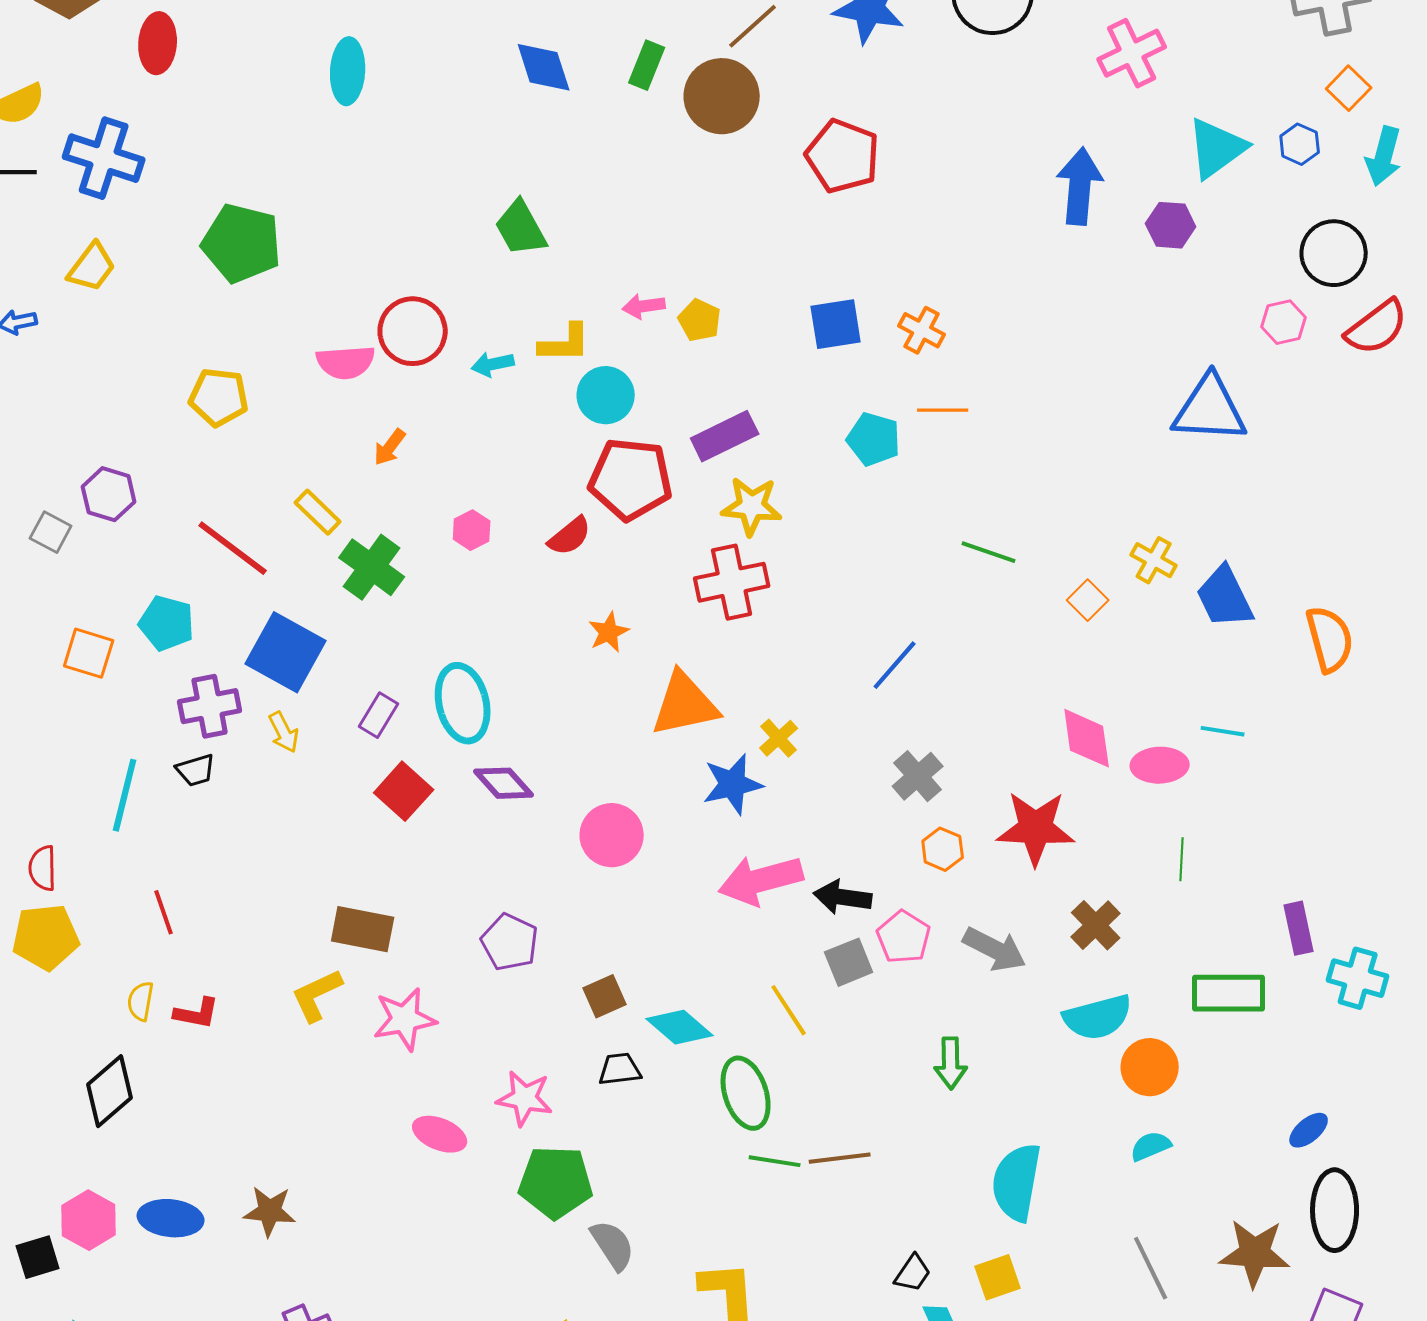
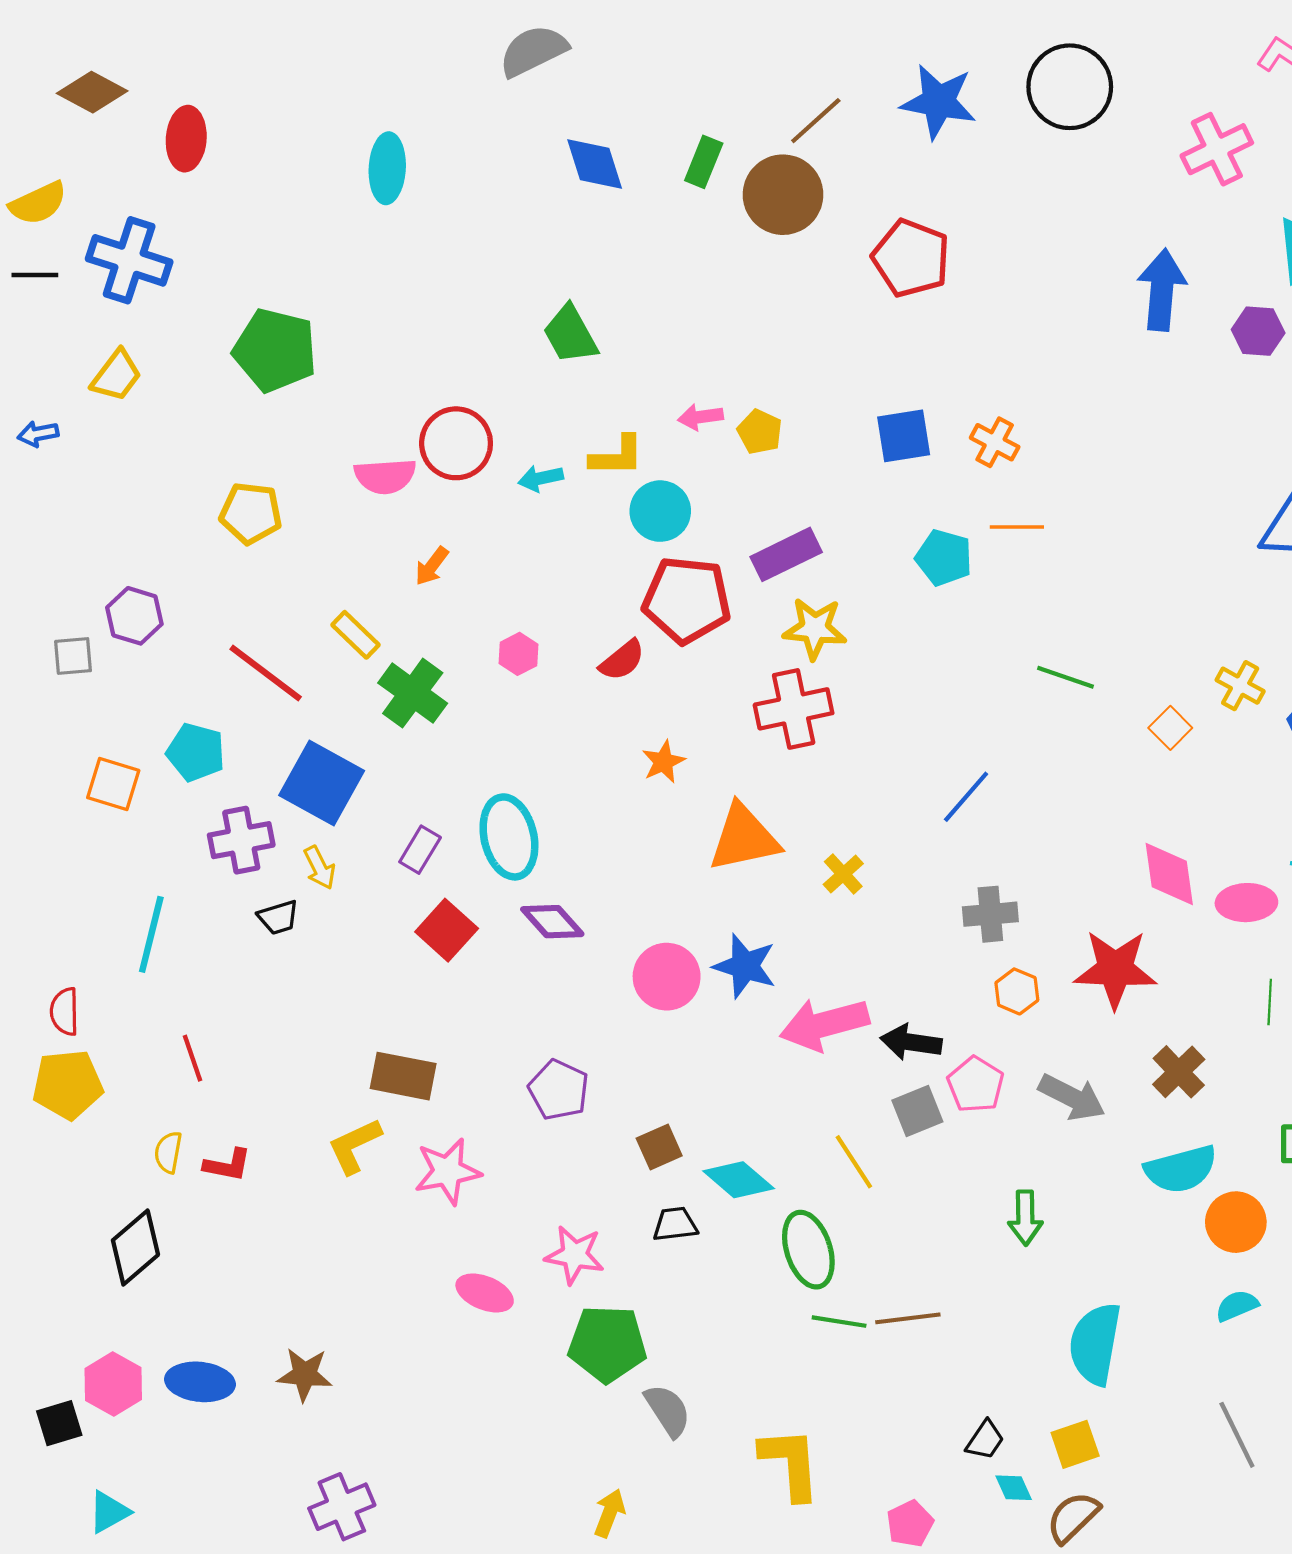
gray square: (51, 532) -> (73, 656), turned -33
black trapezoid: (196, 770) -> (278, 917), moved
gray cross: (918, 776) -> (990, 914), turned 36
blue star: (733, 784) -> (745, 966), moved, turned 30

